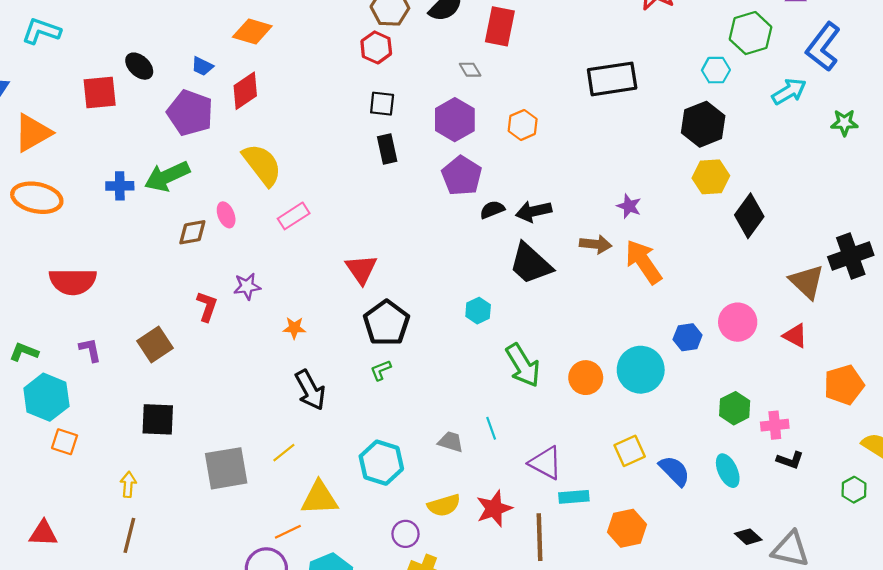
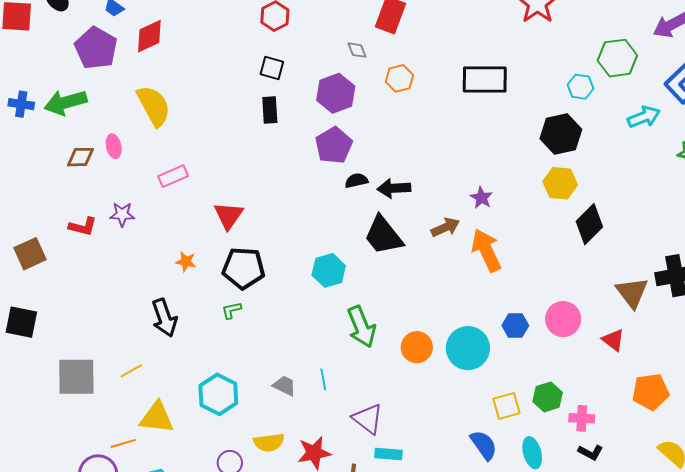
orange hexagon: (523, 125) -> (399, 78), moved
pink rectangle: (294, 216) -> (173, 176), moved
brown arrow: (596, 244) -> (445, 227), turned -40
red L-shape: (207, 306) -> (83, 227), turned 76
cyan hexagon: (478, 311) -> (329, 270), size x1.4
black pentagon: (386, 323) -> (244, 268), turned 30
orange star: (294, 328) -> (186, 262), moved
yellow square: (630, 451) -> (507, 406), moved

